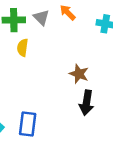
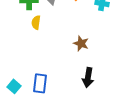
black arrow: (86, 103) -> (88, 77), moved

